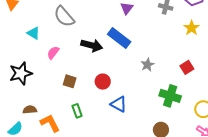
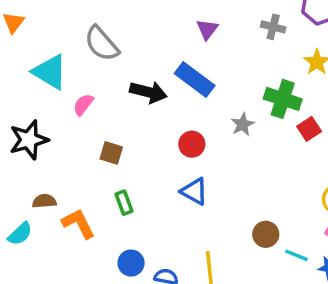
cyan triangle: (33, 33) -> (50, 72), size x1.6
red circle: (103, 82) -> (192, 144), moved
green cross: (170, 96) -> (283, 99), moved

